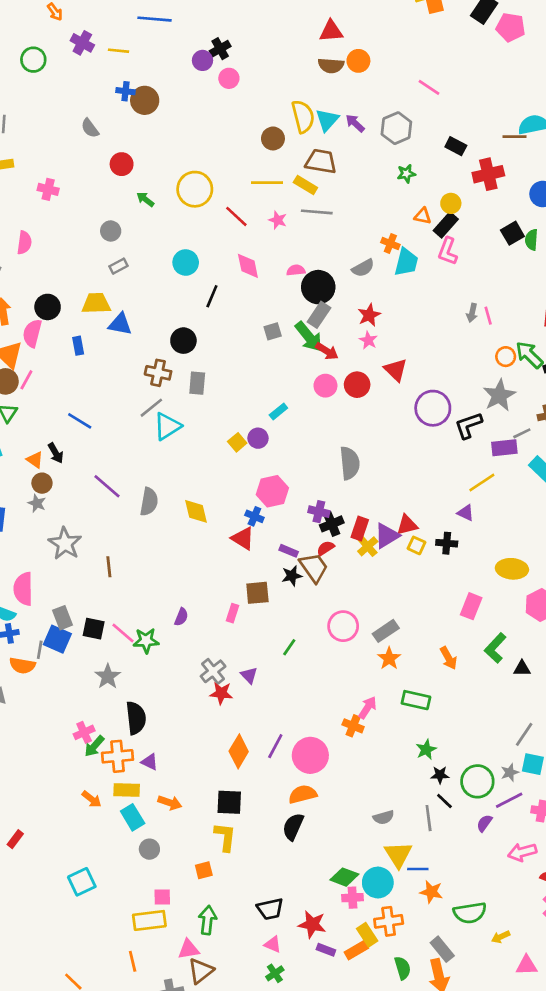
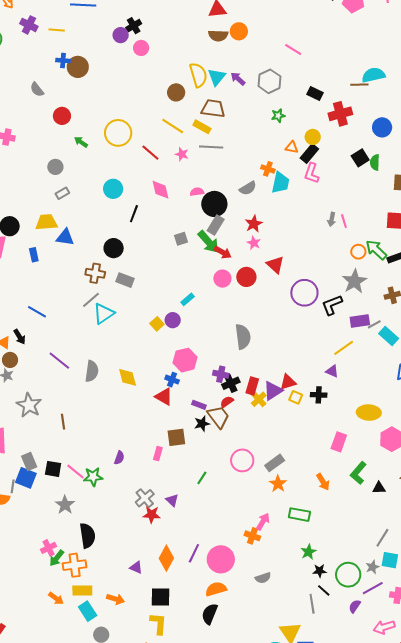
yellow line: (267, 183) -> (173, 126), turned 35
gray rectangle: (197, 383) -> (125, 280), turned -72
gray line: (522, 433) -> (374, 324), moved
purple triangle: (150, 762) -> (136, 568), moved
gray semicircle: (384, 817) -> (263, 578), moved

